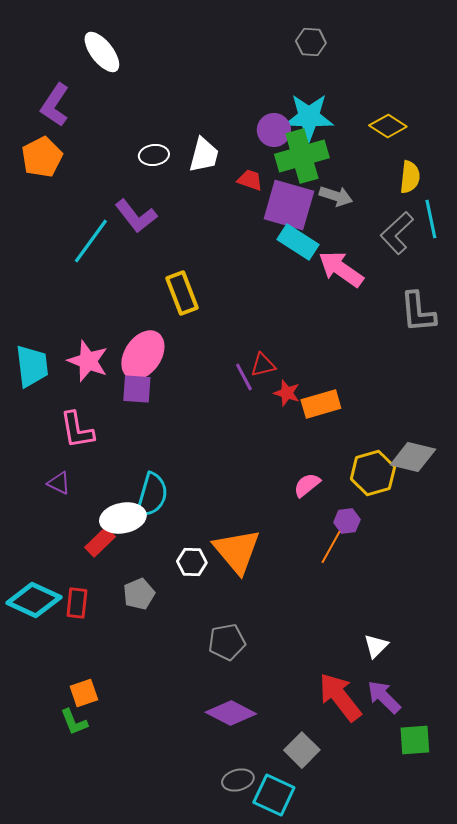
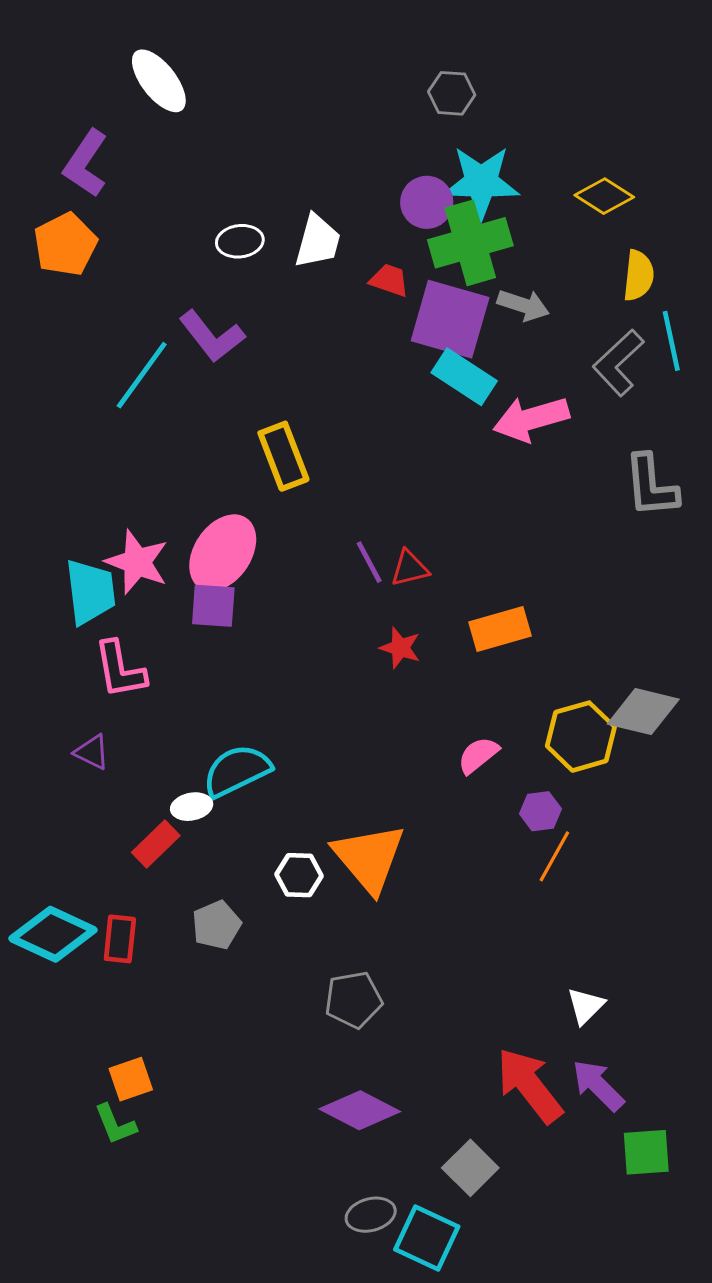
gray hexagon: (311, 42) -> (452, 93), moved
pink arrow: (341, 269) -> (531, 419), turned -51
cyan trapezoid: (32, 366) -> (90, 592), moved
purple line: (244, 377) -> (369, 562), moved
red star: (287, 393) -> (400, 648), moved
cyan semicircle: (152, 495) -> (237, 771), turned -132
white ellipse: (123, 518) -> (192, 807), size x0.6
orange line: (331, 547) -> (554, 856), moved

